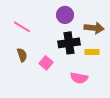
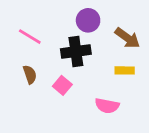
brown arrow: (94, 28) -> (127, 38), turned 30
black cross: (69, 43) -> (76, 51), moved

